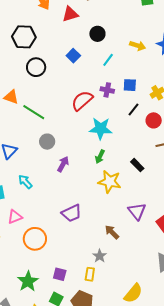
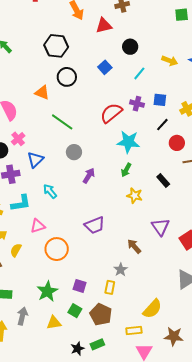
orange triangle: (11, 97) -> (42, 93), moved
red circle: (154, 120) -> (177, 143), moved
yellow star: (110, 182) -> (135, 196), size x0.7

